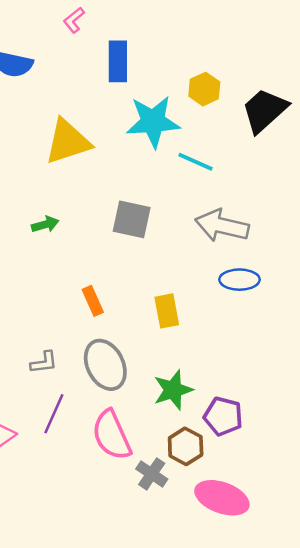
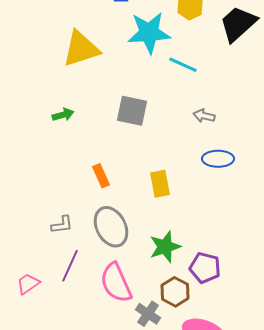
gray arrow: (222, 226) -> (204, 116), size x0.5

